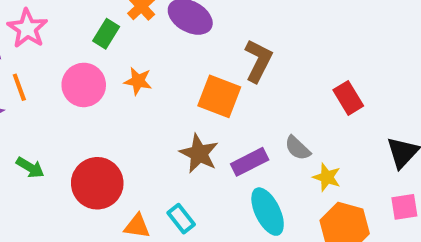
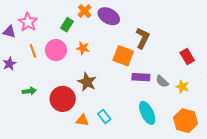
orange line: (19, 87) -> (33, 51), moved
brown star: (199, 153) -> (87, 82), moved
purple rectangle: (250, 162) -> (141, 77), moved, turned 30
green arrow: (30, 167) -> (29, 91), turned -40
yellow star: (327, 177) -> (182, 87), moved

